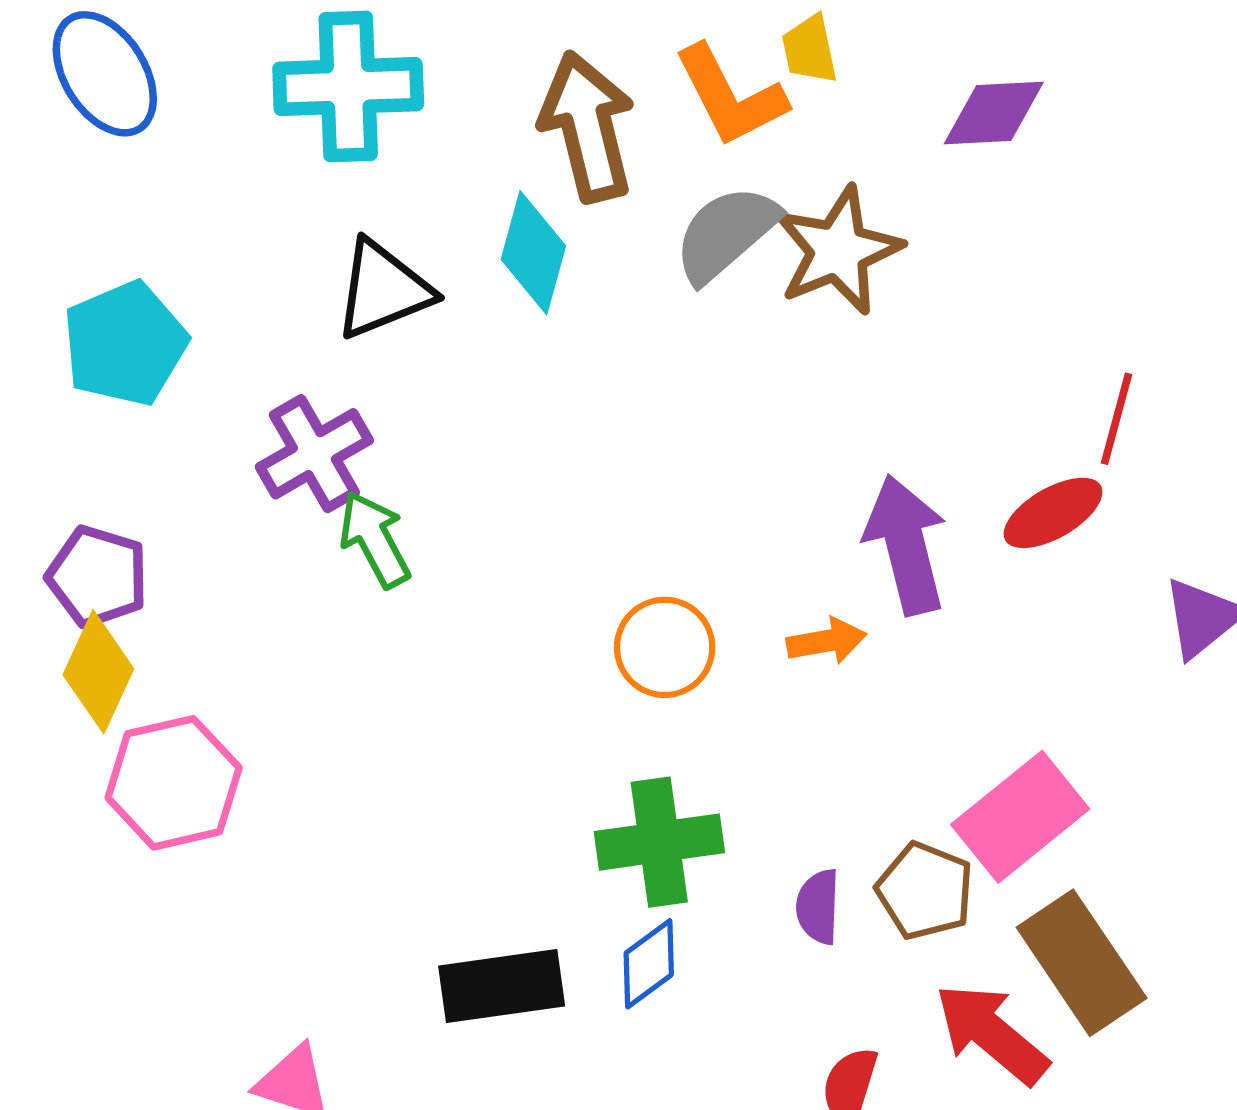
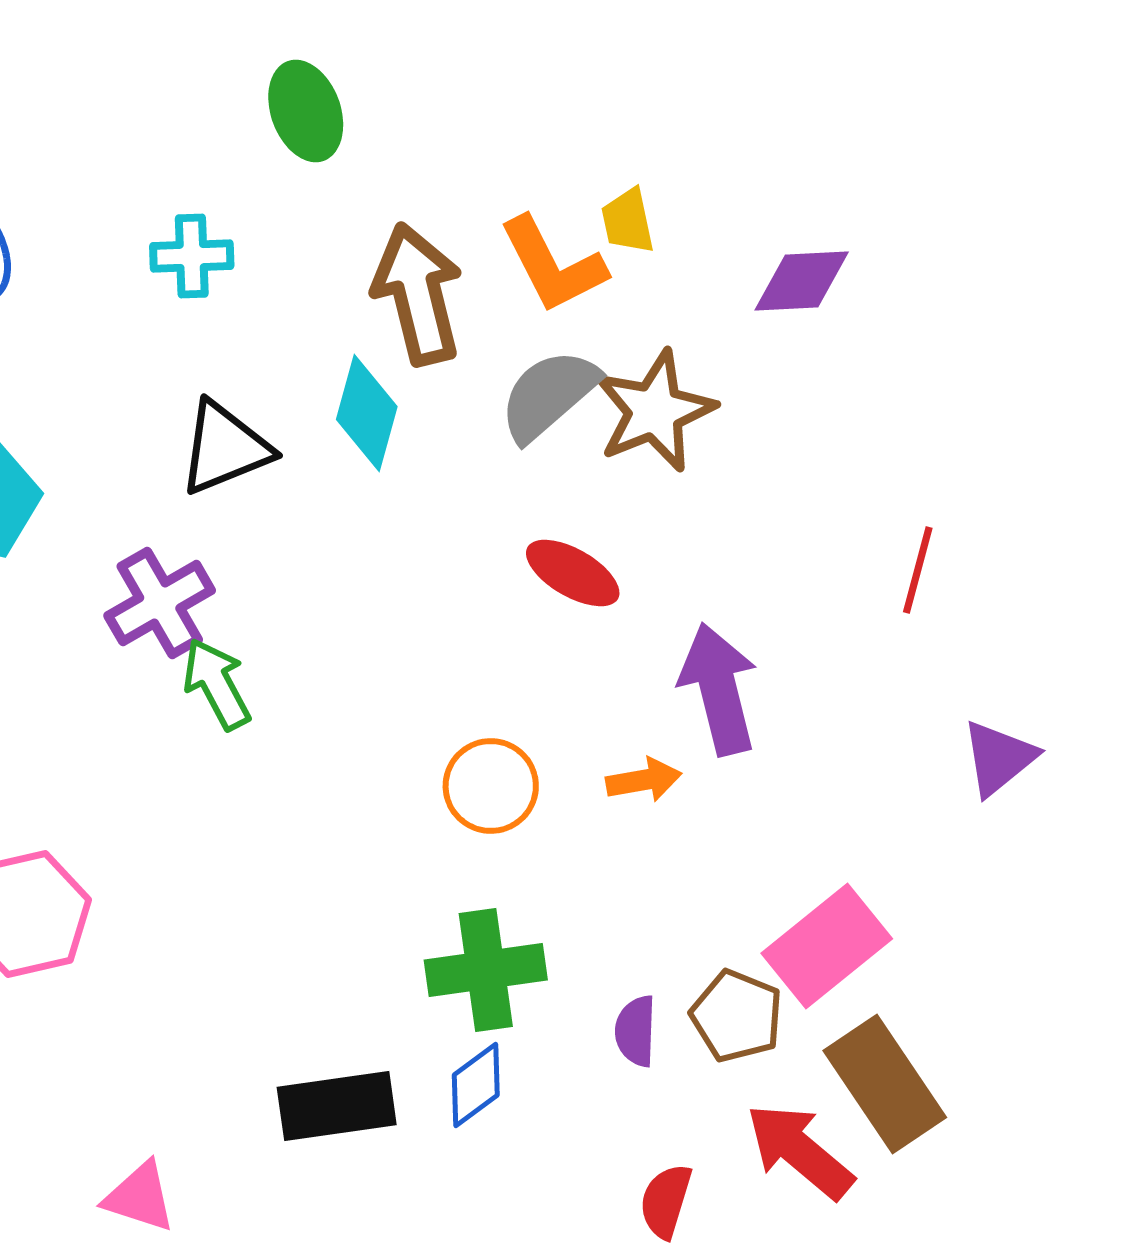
cyan cross: (348, 86) -> (192, 256), size x0.6
red ellipse: (1053, 513) -> (573, 573), moved, turned 60

